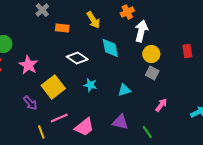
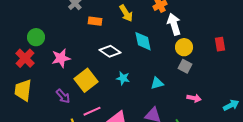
white arrow: (141, 31) -> (174, 24), turned -30
pink star: (28, 65) -> (61, 58), turned 30
pink arrow: (161, 105) -> (194, 98), turned 64

